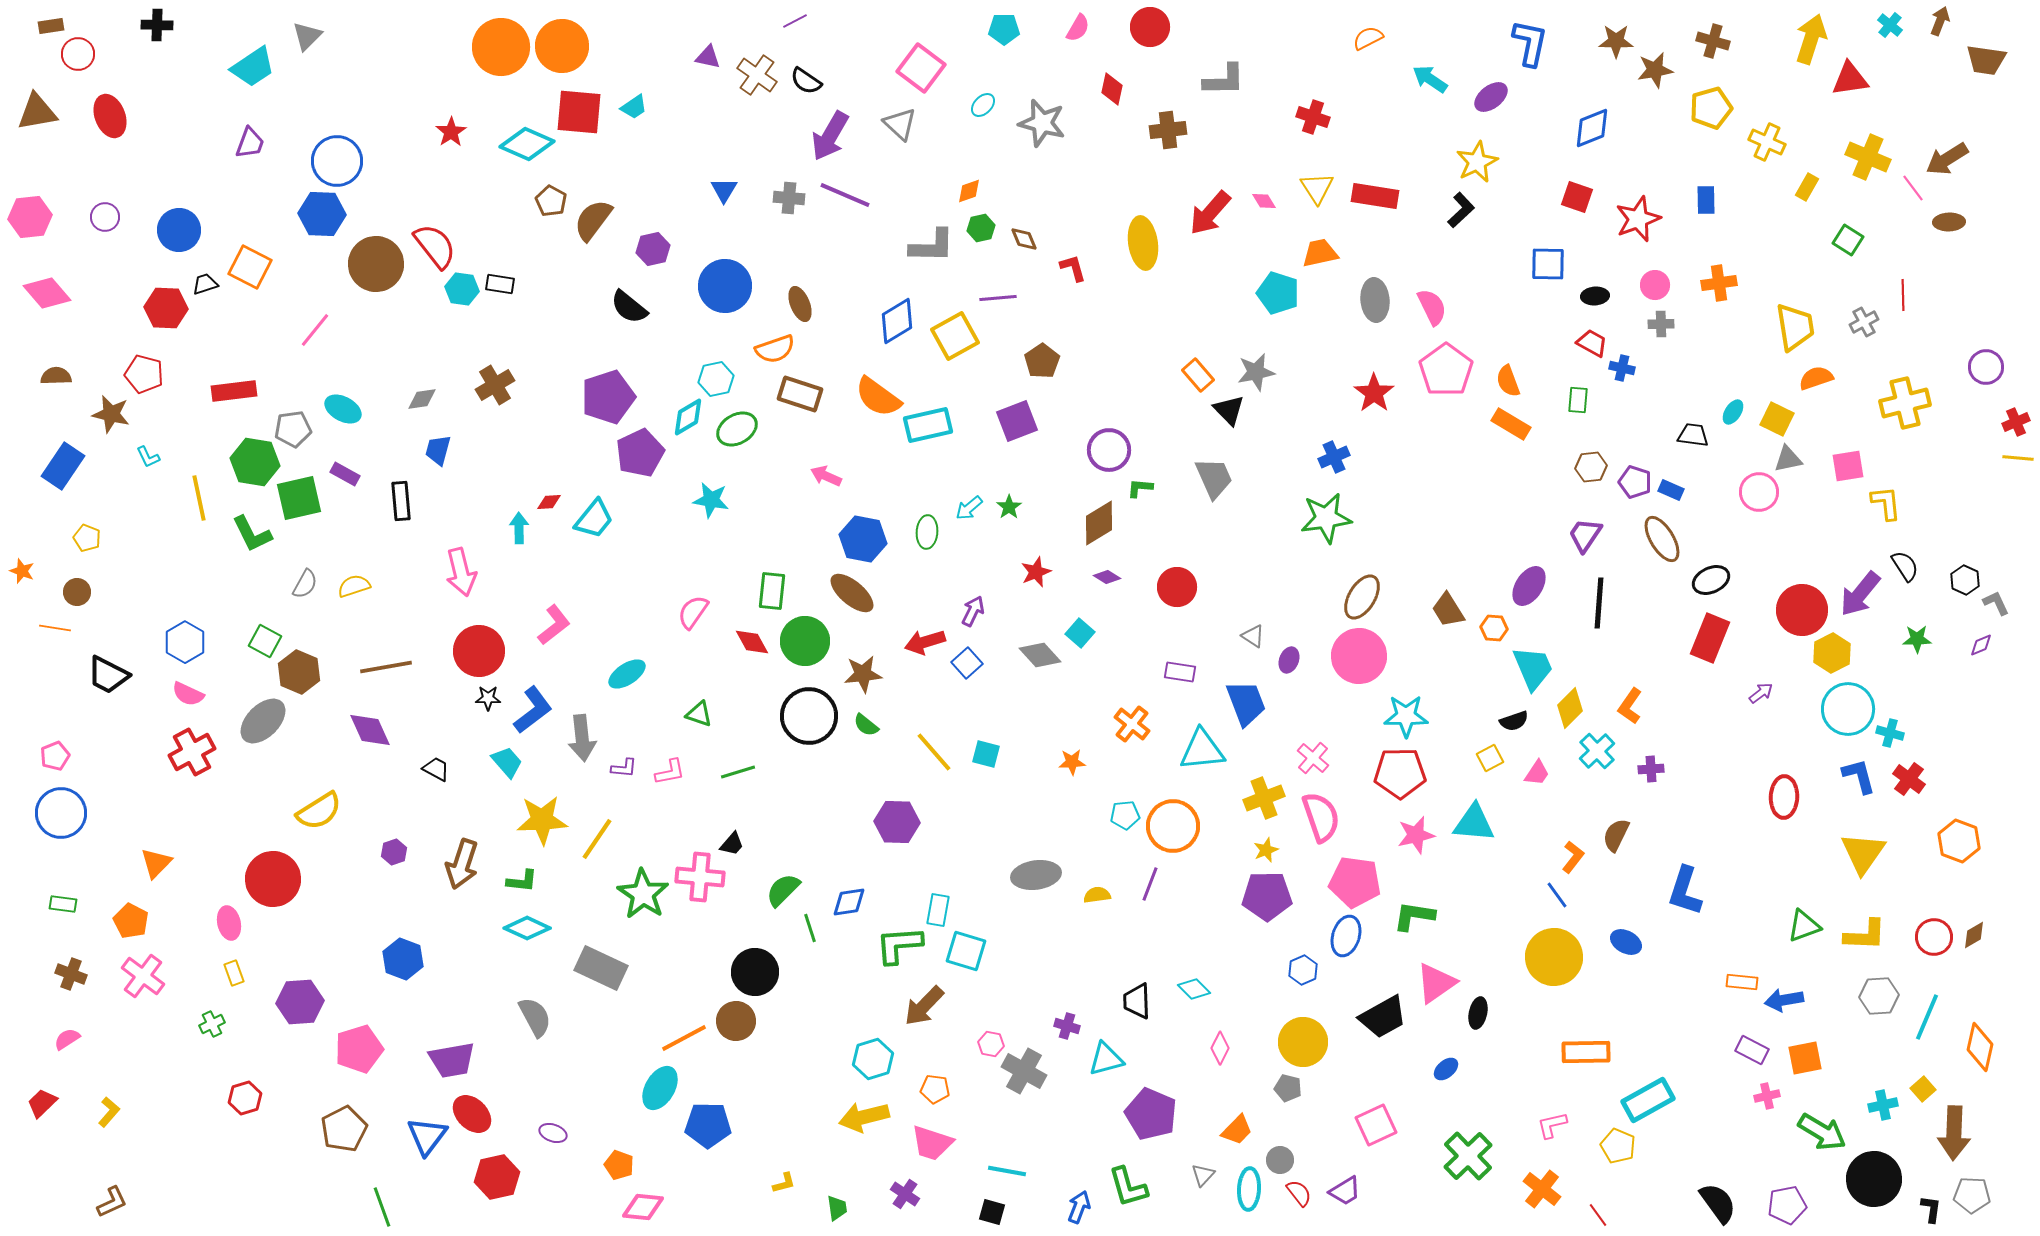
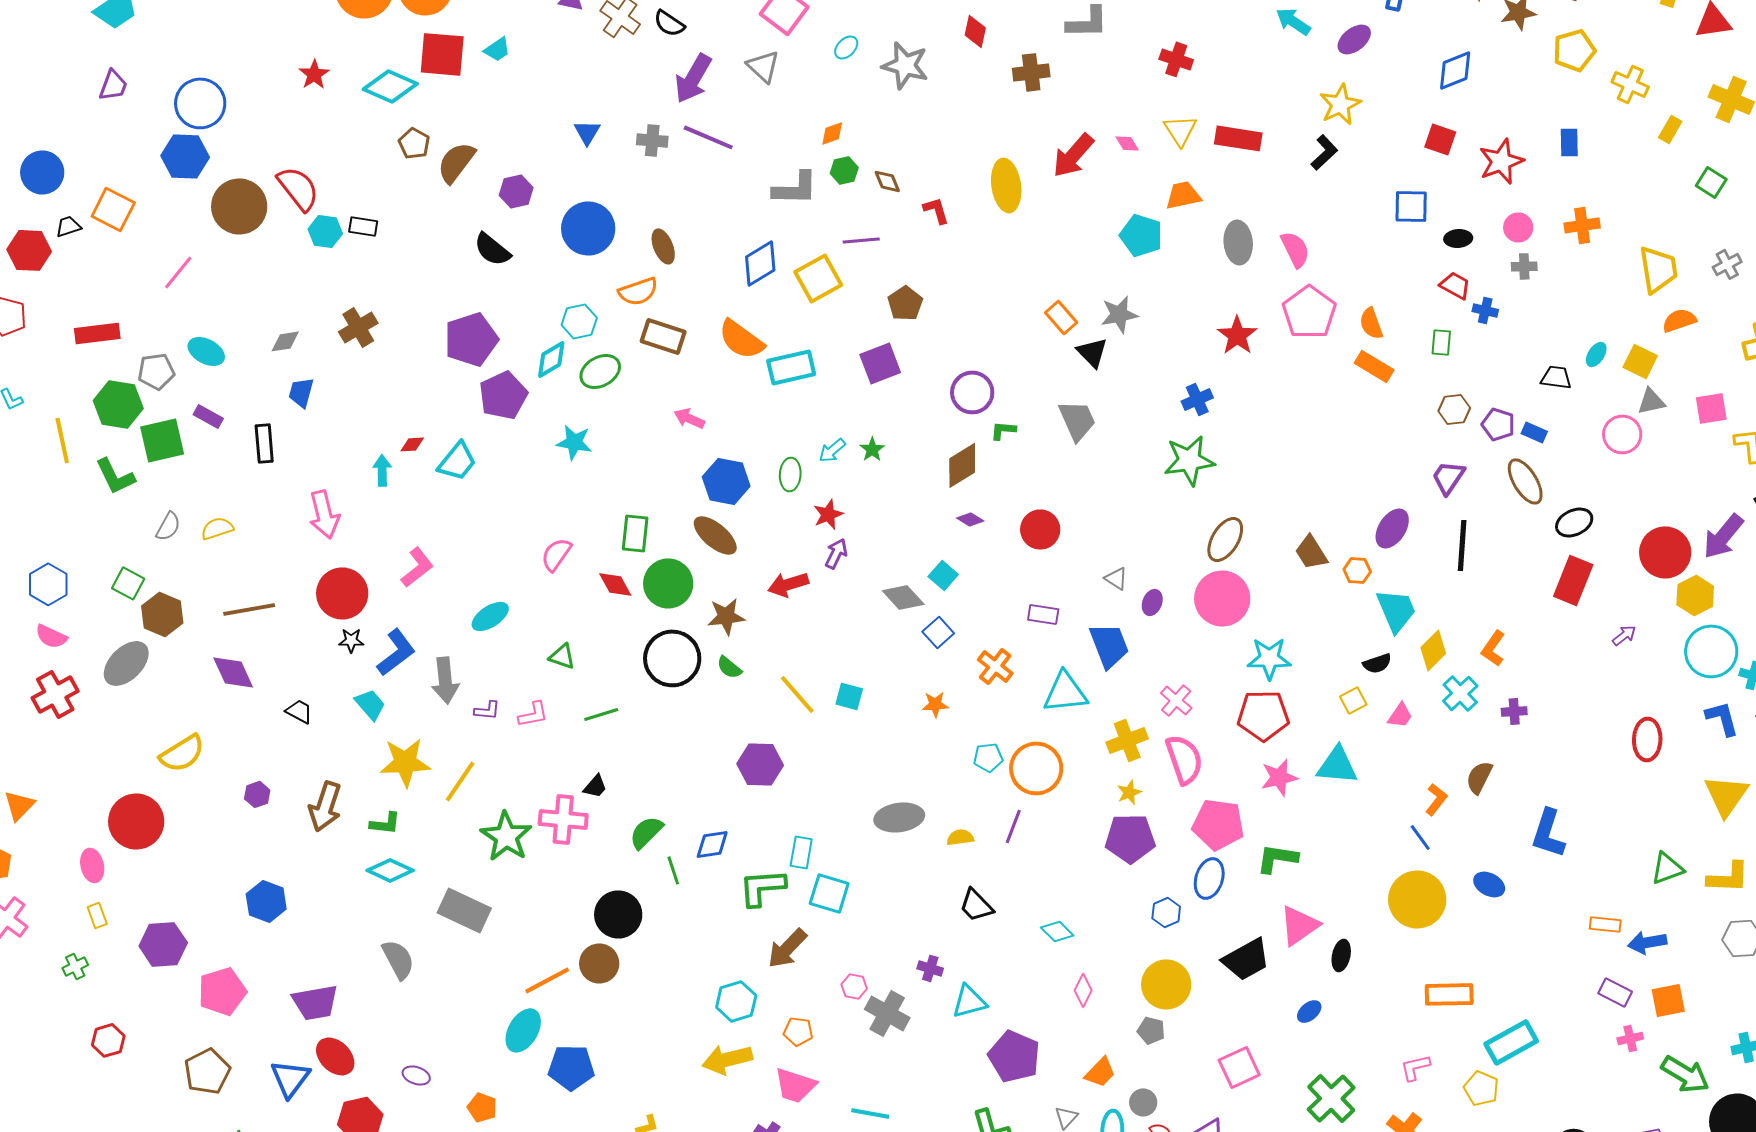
red star: (1036, 572) -> (828, 514), moved
blue square: (967, 663) -> (938, 632), moved
black trapezoid: (1137, 1001) -> (976, 905), moved, turned -42

